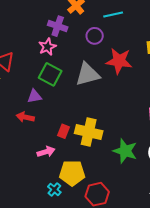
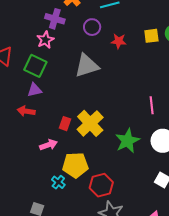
red star: (119, 61) -> (119, 41), moved, size x0.6
green square: (50, 74) -> (35, 66), moved
yellow cross: (89, 132) -> (90, 123), turned 36
green star: (125, 151) -> (127, 141), turned 30

